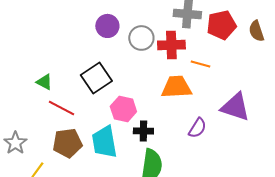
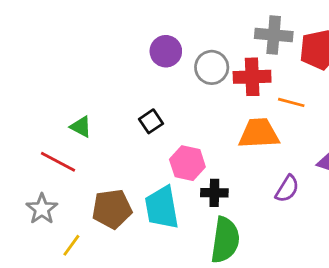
black square: (96, 78) -> (151, 121), size x0.6
red line: (61, 108) -> (58, 162), moved

